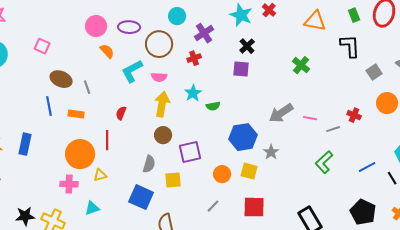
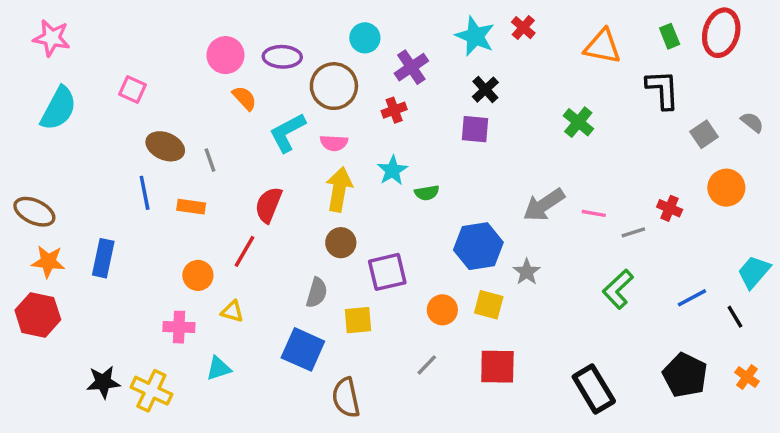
red semicircle: (121, 113) -> (269, 205), size x1.5
red line: (107, 140) -> (244, 251), turned 30
orange circle: (80, 154) -> (198, 275), size x0.6
yellow triangle: (100, 175) -> (232, 312), turned 32

